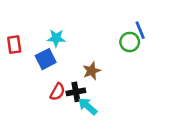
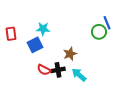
red semicircle: (57, 92) -> (44, 70), turned 88
cyan arrow: (88, 106) -> (79, 75), moved

